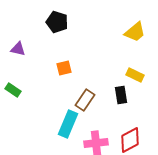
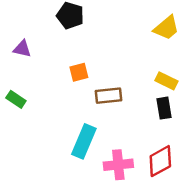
black rectangle: (121, 95) -> (164, 108), moved
brown rectangle: (85, 100) -> (108, 96), moved, turned 50

